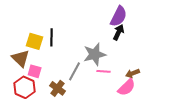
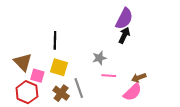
yellow square: (35, 41) -> (59, 67), moved
gray star: (95, 54) -> (99, 58), size x0.6
gray line: (75, 71) -> (79, 88), moved, turned -48

